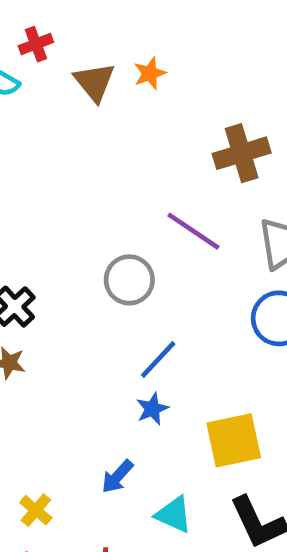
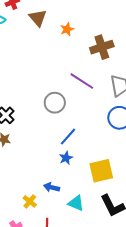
orange star: (150, 73) -> (67, 29), moved
blue arrow: (117, 476) -> (52, 187), turned 63
yellow cross: (36, 510) -> (30, 201), moved

